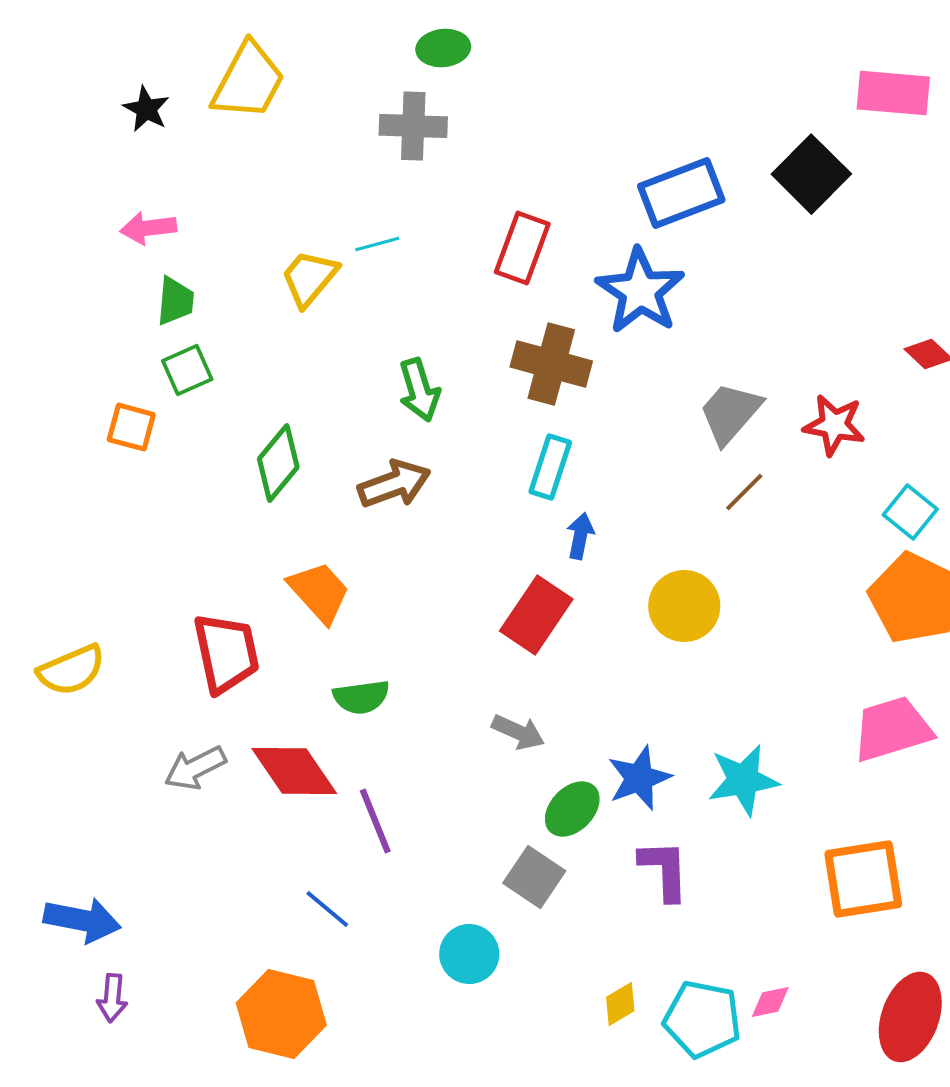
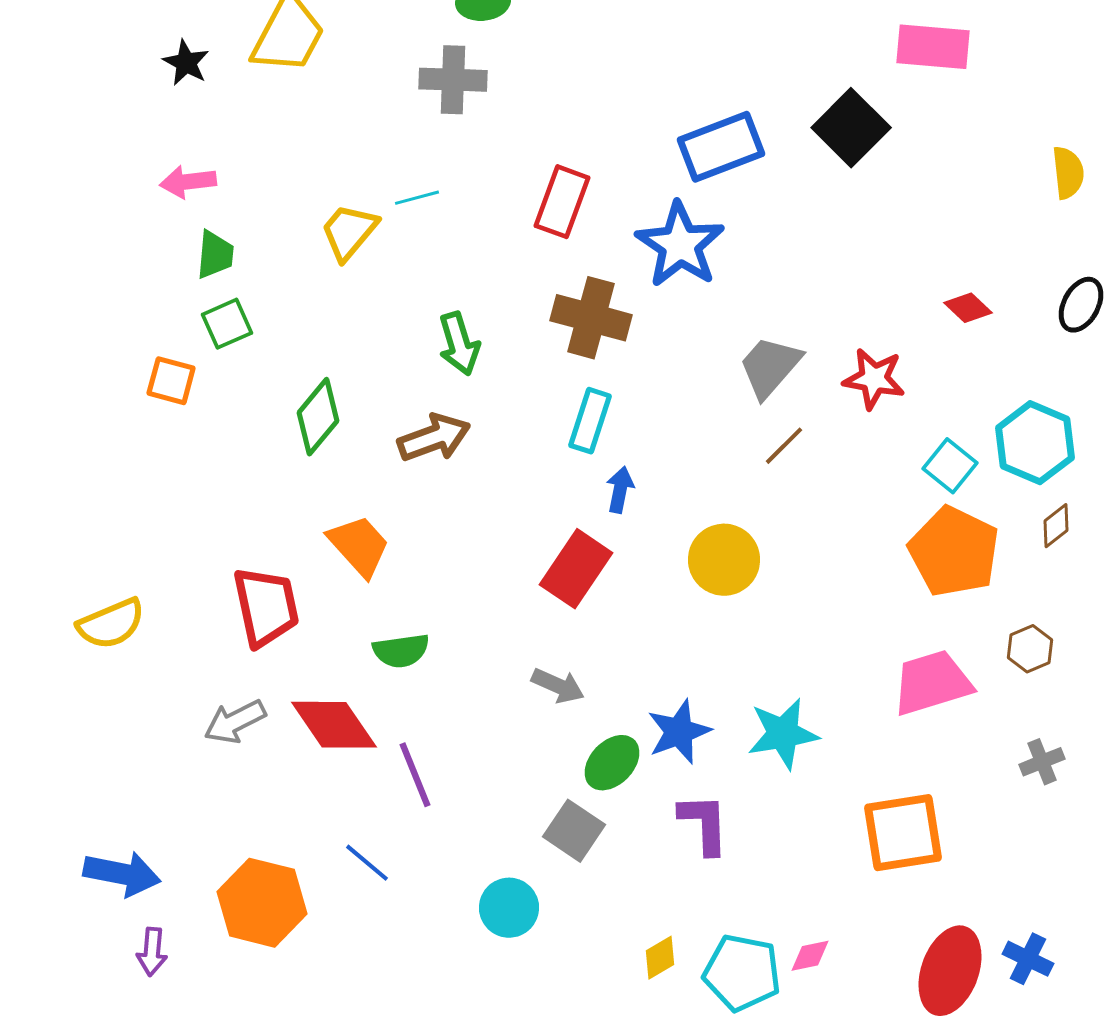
orange hexagon: (281, 1014) -> (262, 903), moved

